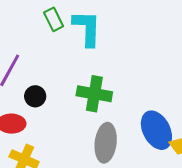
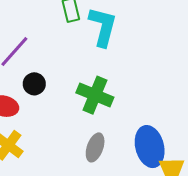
gray ellipse: (106, 143) -> (95, 147), size x0.7

